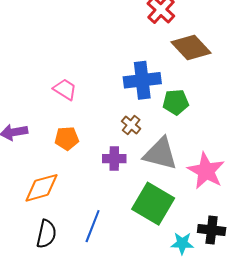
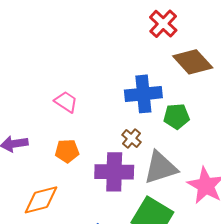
gray triangle: (160, 154) -> (160, 168), turned -33
purple cross: (114, 159) -> (114, 172), size x1.6

